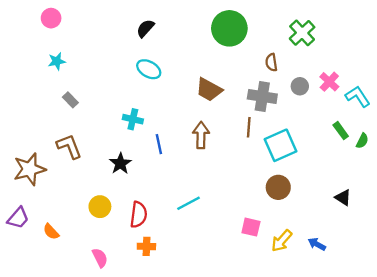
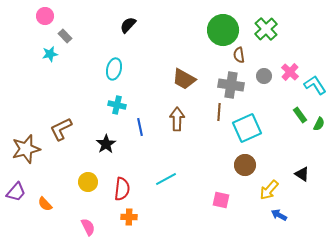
green circle: (229, 28) -> (223, 30), moved
cyan ellipse: (149, 69) -> (114, 69), moved, turned 75
gray rectangle: (70, 100) -> (65, 36), moved
brown L-shape: (69, 146) -> (61, 129), turned -95
yellow arrow: (282, 241) -> (269, 190), moved

